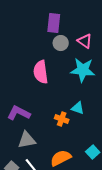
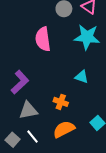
purple L-shape: (19, 113) -> (20, 82), turned 110
orange cross: (62, 119) -> (61, 102), moved

